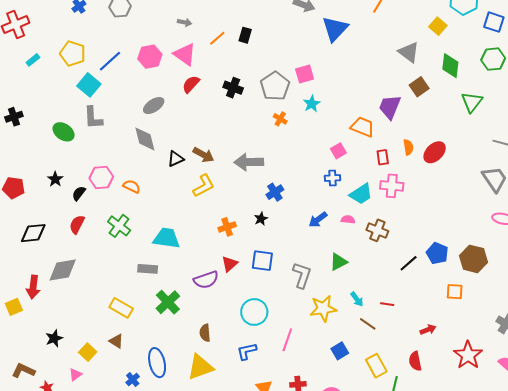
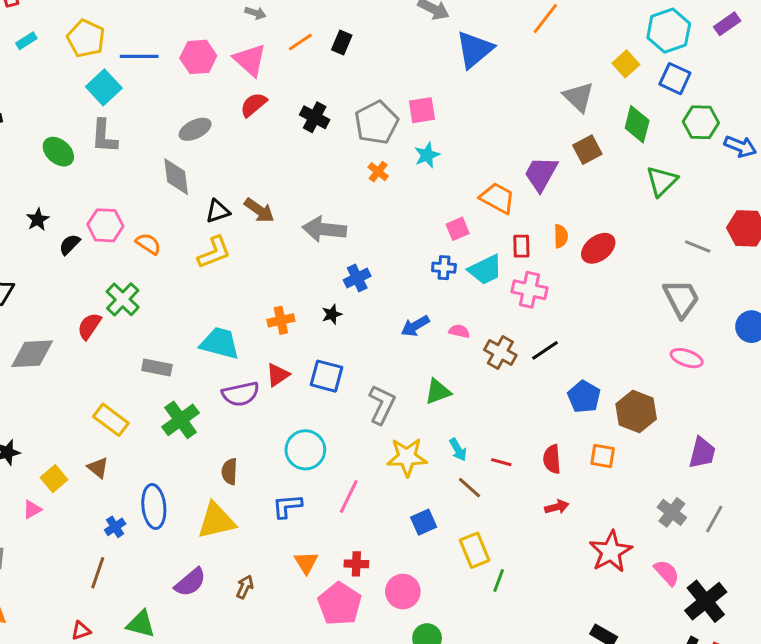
blue square: (494, 22) -> (675, 79), moved
blue line: (110, 61) -> (139, 56), turned 35
yellow L-shape: (204, 186) -> (214, 252), moved
cyan trapezoid: (361, 194) -> (485, 270), moved
red semicircle: (77, 224) -> (89, 326), moved
cyan trapezoid: (167, 238) -> (220, 343), moved
black line: (409, 263) -> (545, 350), moved
red semicircle: (415, 361) -> (552, 459), moved

